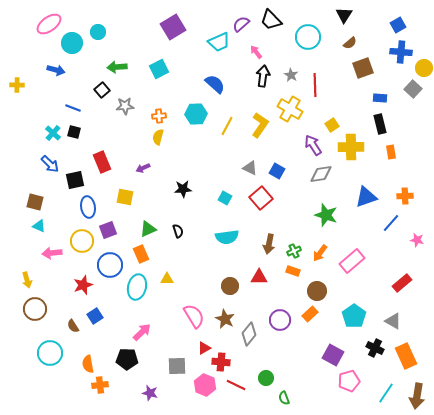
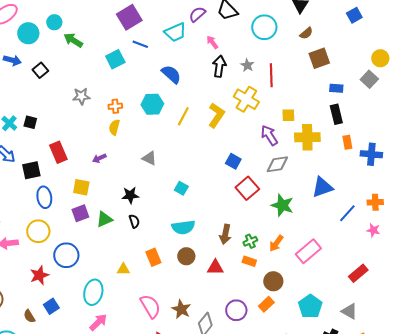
blue cross: (401, 52) -> (371, 154), moved
green arrow: (117, 67) -> (73, 40), moved, turned 36
black square: (102, 90) -> (40, 70), moved
blue line: (73, 108) -> (140, 44), moved
yellow square: (332, 125) -> (288, 115), turned 32
gray triangle: (250, 168) -> (149, 158), moved
black star: (183, 189) -> (130, 195), moved
orange cross: (405, 196) -> (375, 202), moved
red square: (261, 198) -> (247, 188), moved
purple square: (108, 230) -> (80, 213), moved
orange rectangle: (141, 254) -> (153, 257), moved
brown circle: (230, 286) -> (186, 256), moved
cyan ellipse: (137, 287) -> (93, 292), moved

